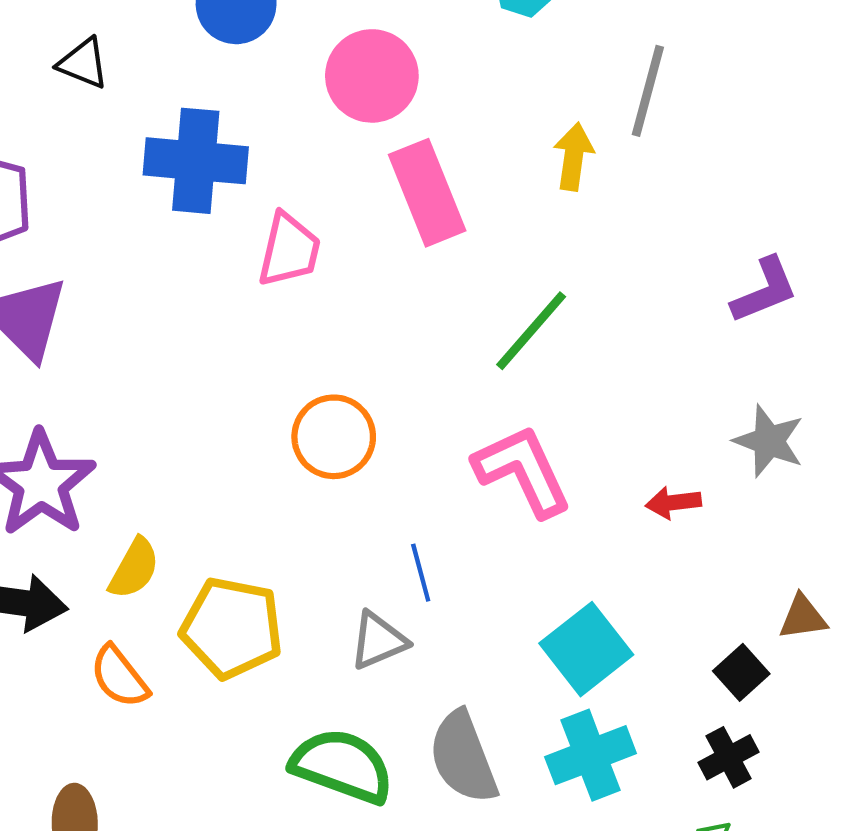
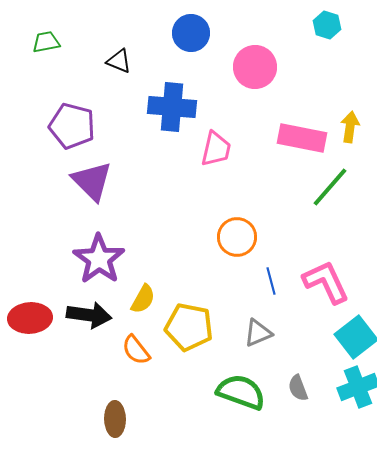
yellow arrow: (574, 157) -> (350, 127), moved
pink rectangle: (427, 193) -> (302, 138), moved, turned -57
pink L-shape: (523, 471) -> (326, 282), moved
blue line: (421, 573) -> (271, 281), moved
gray semicircle: (463, 757) -> (298, 388), size x0.6

